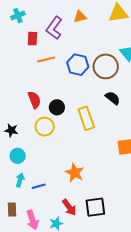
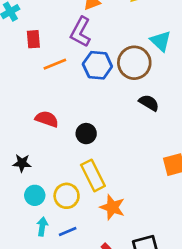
purple L-shape: (54, 28) -> (81, 32), moved
red semicircle: (34, 100) -> (47, 119), turned -42
black circle: (57, 107) -> (86, 134), moved
yellow rectangle: (86, 118) -> (93, 175), moved
yellow circle: (45, 127) -> (67, 196), moved

